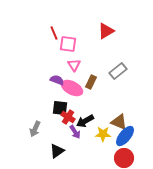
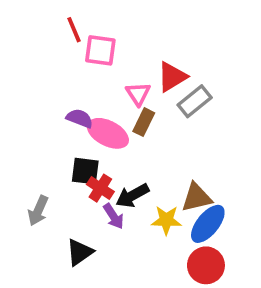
red triangle: (106, 31) -> (172, 77), moved
pink triangle: (74, 65) -> (138, 94), moved
brown triangle: (119, 122) -> (197, 197), turned -36

